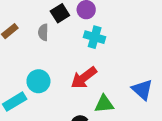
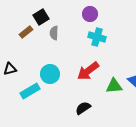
black square: (60, 13) -> (41, 17), moved
green triangle: (104, 104) -> (114, 86), moved

